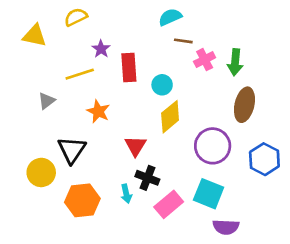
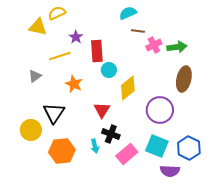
yellow triangle: (35, 36) -> (38, 27), moved
green arrow: (235, 62) -> (177, 47), turned -102
cyan circle: (162, 85) -> (109, 70), moved
blue hexagon: (264, 159) -> (189, 148), moved

